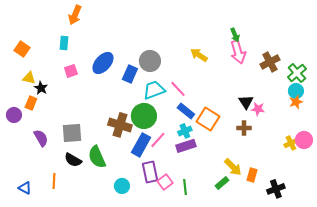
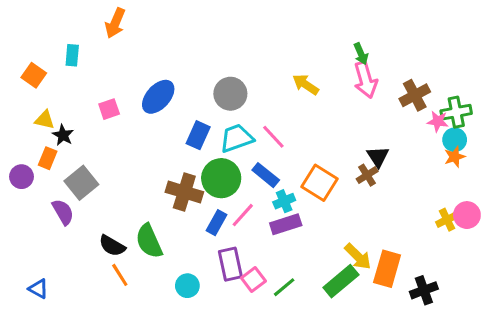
cyan rectangle: (64, 43) -> (72, 55), moved
green cross: (297, 73) -> (456, 112), turned 30
blue rectangle: (130, 74) -> (198, 135), moved
pink star: (258, 109) -> (438, 121), moved
blue rectangle: (186, 111) -> (266, 175), moved
brown cross: (244, 128) -> (367, 175), moved, turned -32
gray square: (72, 133) -> (81, 183), moved, turned -35
blue rectangle: (141, 145) -> (217, 223), size x0.7
orange rectangle: (252, 175) -> (387, 269), size x1.6
orange line: (54, 181) -> (120, 275), moved, turned -35
green rectangle: (222, 183) -> (341, 281), size x1.6
green line: (185, 187) -> (284, 287), turned 56

